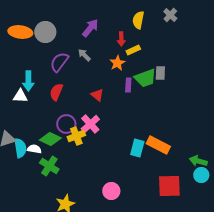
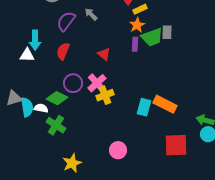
orange star: (117, 63) -> (137, 25), moved
yellow cross: (76, 136) -> (105, 95), moved

